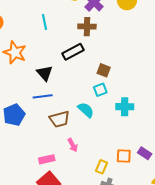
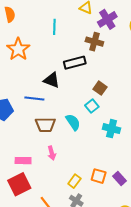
black triangle: (45, 73) -> (52, 80), moved, turned -42
cyan square: (100, 90) -> (92, 106), turned -32

